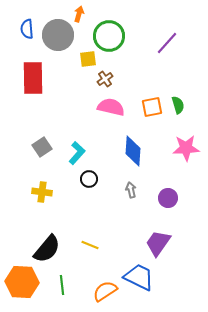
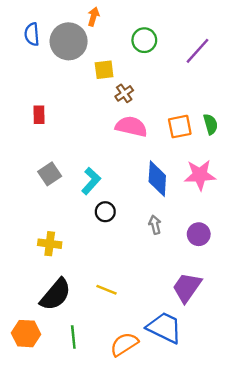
green circle: (109, 36) -> (144, 40), moved, size x0.7
red rectangle: (33, 78) -> (39, 115), moved, size x0.5
pink star: (186, 148) -> (200, 175), moved
yellow cross: (42, 192) -> (50, 244), moved
orange hexagon: (22, 282) -> (26, 334), size x0.7

